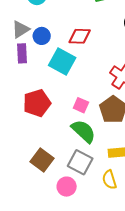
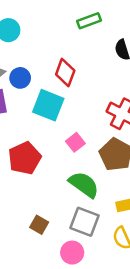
red diamond: (80, 36) -> (65, 73), turned -65
pink square: (81, 105) -> (75, 142), moved, turned 35
brown square: (42, 160) -> (39, 225), size x0.7

